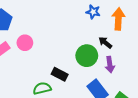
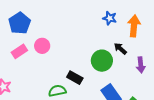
purple arrow: (110, 65) -> (141, 65), moved

